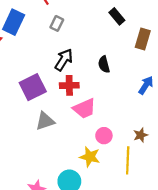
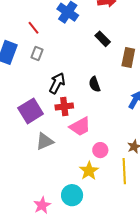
gray rectangle: (57, 23) -> (37, 54), moved
yellow star: (90, 157) -> (89, 171), turned 30

